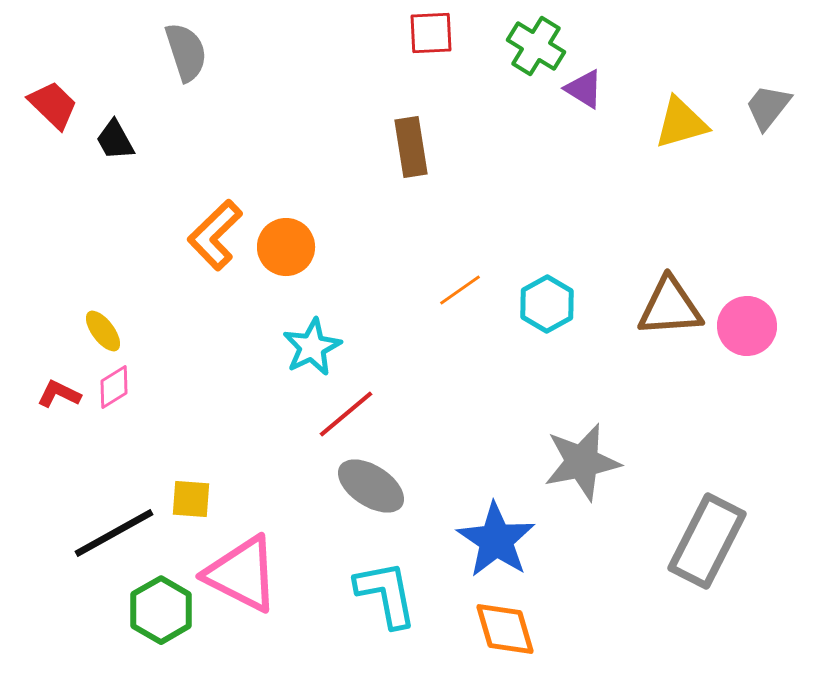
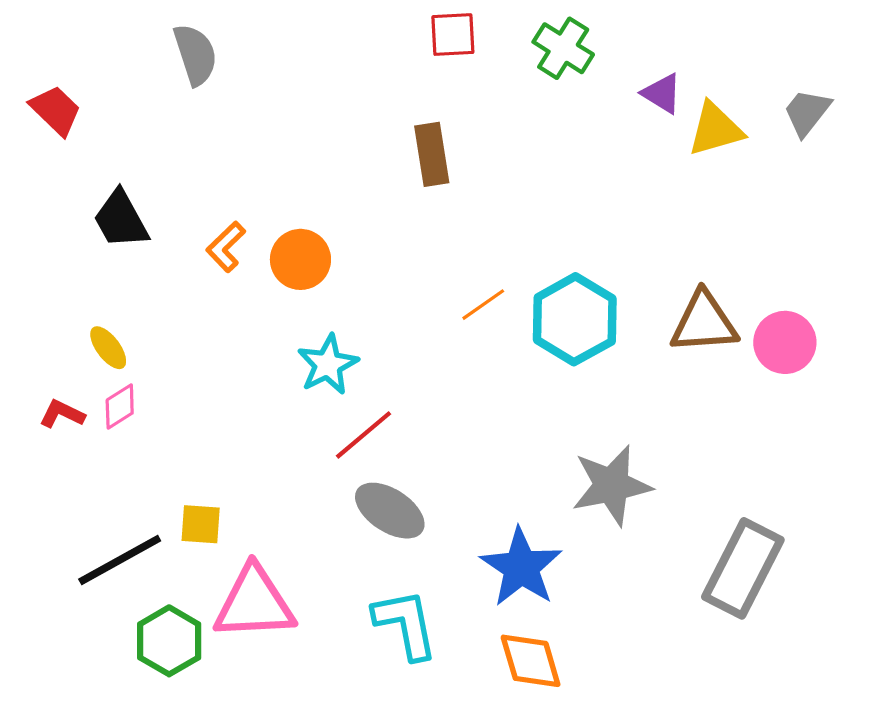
purple triangle: (584, 89) -> (662, 93), moved
black trapezoid: (115, 140) -> (121, 219), moved, size x1.4
orange L-shape: (215, 235) -> (226, 247), size x0.7
cyan hexagon: (547, 304) -> (575, 319), size x1.5
pink triangle: (242, 574) -> (254, 603), turned -30

